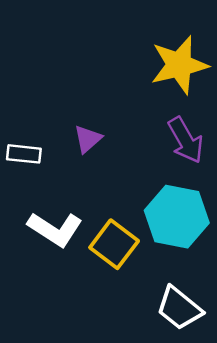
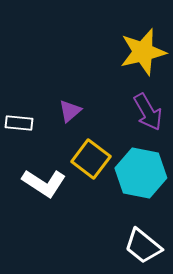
yellow square: (114, 244) -> (91, 159), moved

